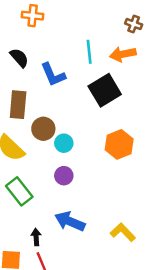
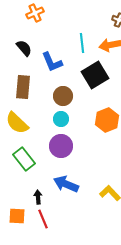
orange cross: (33, 16) -> (35, 13), turned -30
brown circle: (43, 129) -> (63, 96), moved
purple circle: (64, 176) -> (61, 146), size x1.5

